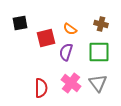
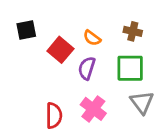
red square: (46, 38) -> (60, 50), turned -36
gray triangle: (98, 83) -> (142, 102), moved

